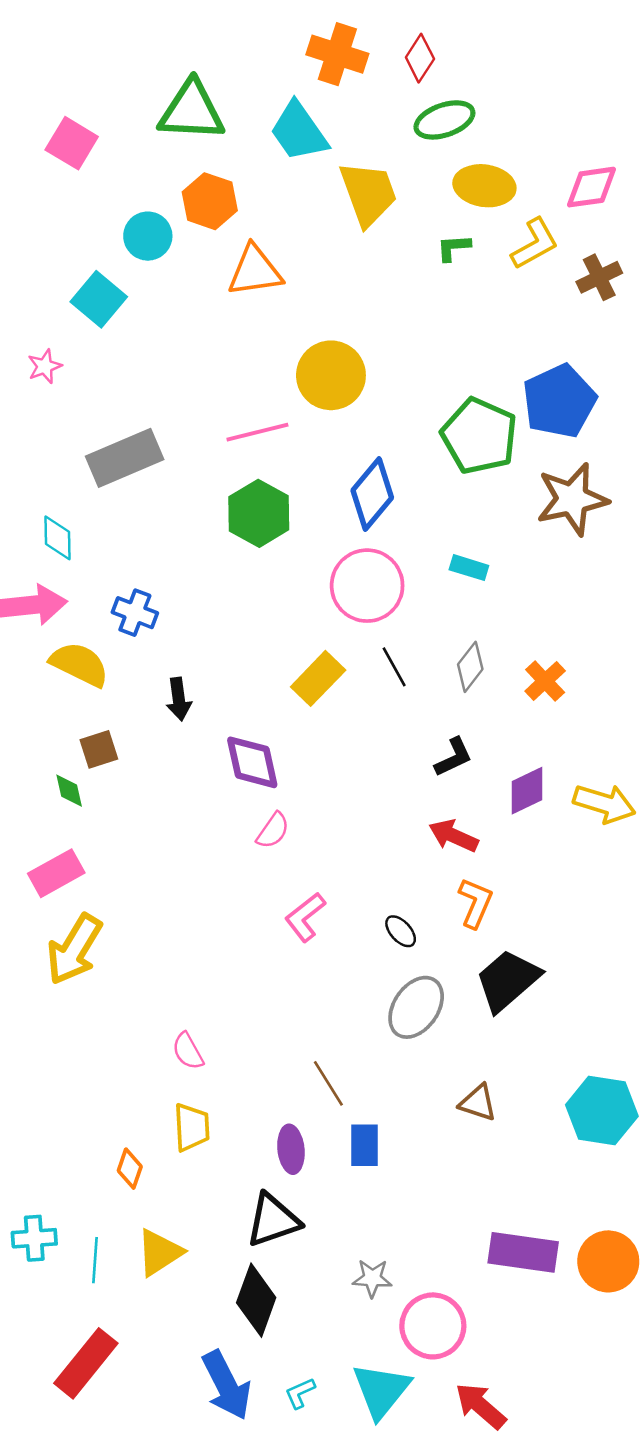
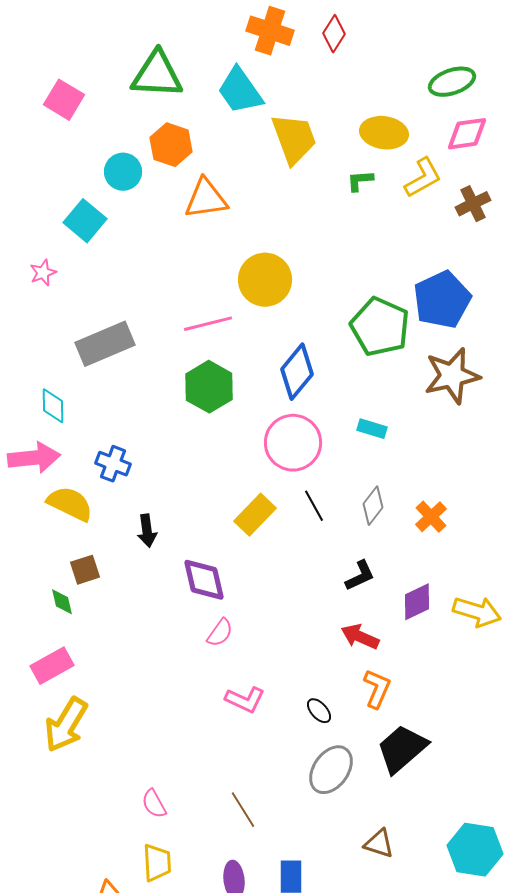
green ellipse: (444, 120) -> (452, 82), moved
pink L-shape: (305, 917) -> (245, 700), turned -117
brown line: (328, 1083) -> (243, 810), moved

